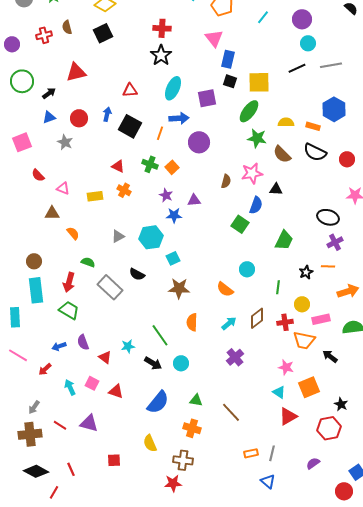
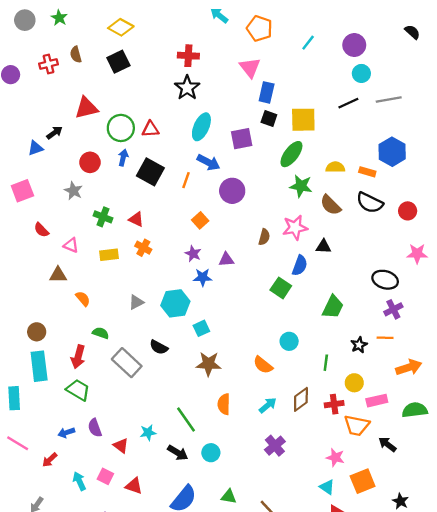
green circle: (22, 81) -> (121, 128), moved
blue triangle: (49, 117) -> (35, 148), moved
blue arrow: (179, 118) -> (208, 162), turned 30
green cross: (150, 164) -> (103, 217), moved

